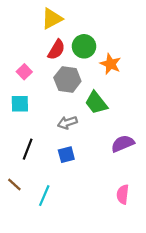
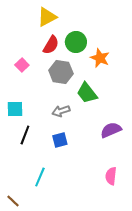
cyan square: (20, 104) -> (15, 109), moved
brown line: (14, 184) -> (13, 201), moved

